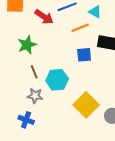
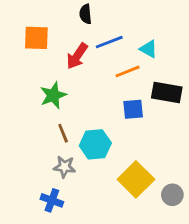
red arrow: (44, 17) -> (77, 56), turned 90

